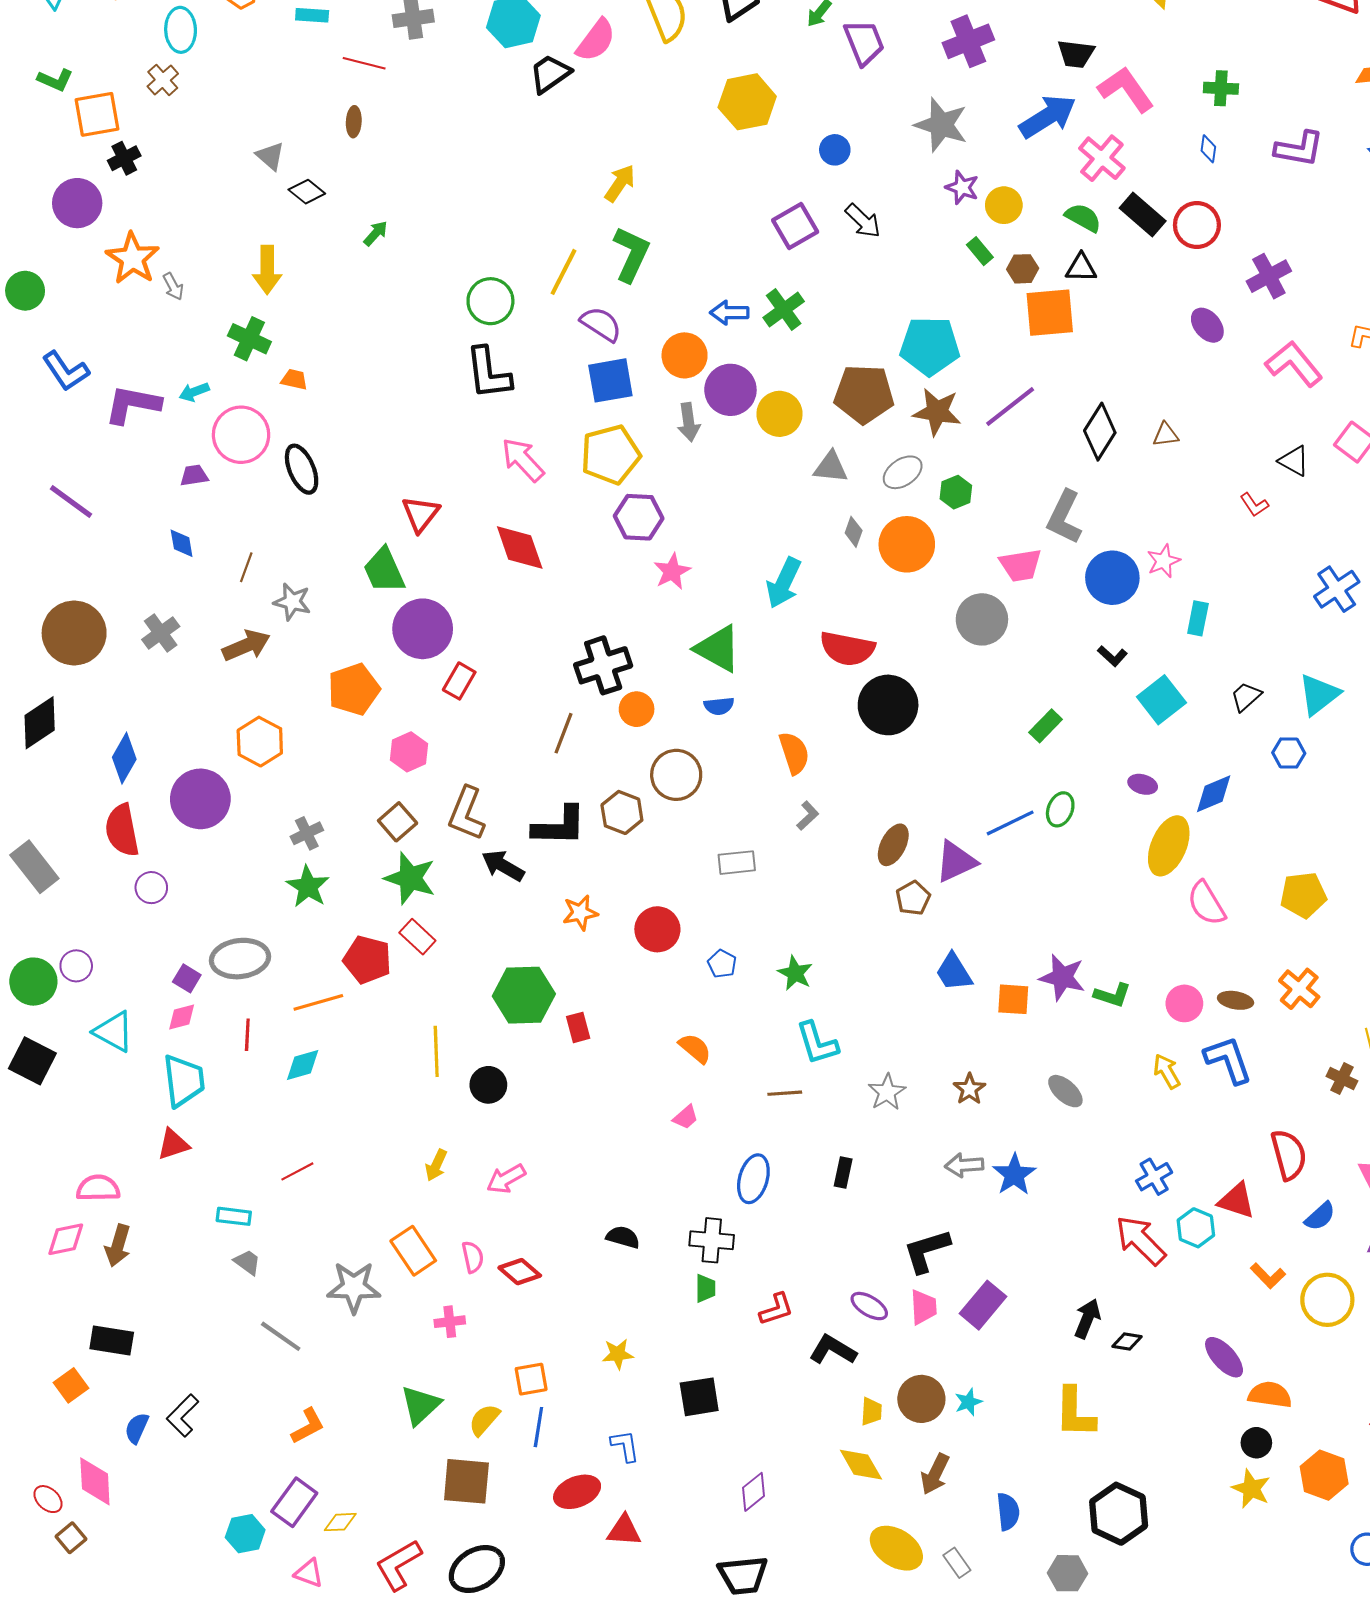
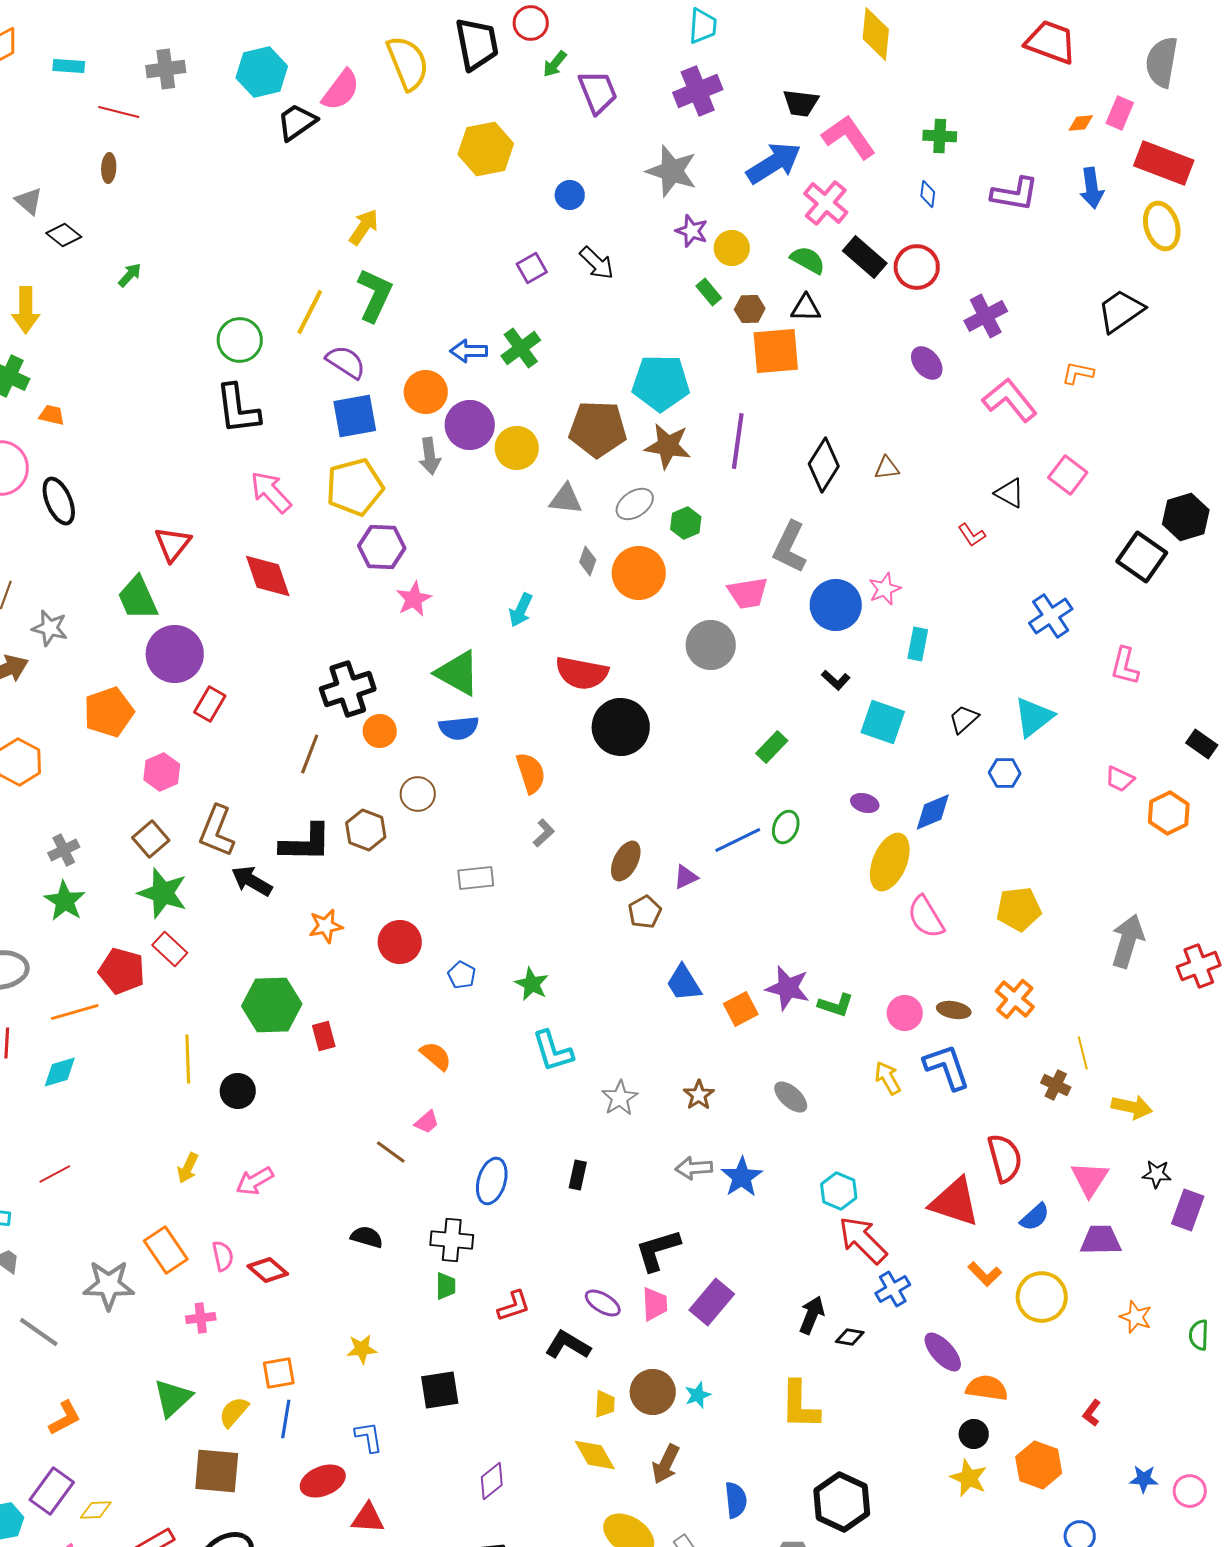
purple square: (795, 226) -> (532, 268), size x0.7
purple line: (1010, 407) -> (738, 441), turned -44
cyan arrow: (784, 583) -> (521, 610), size x0.7
cyan square: (1161, 700) -> (883, 722), turned -33
blue semicircle: (719, 706) -> (459, 728), size x1.4
brown circle: (676, 775) -> (418, 794), size x0.7
purple triangle: (956, 862) -> (686, 877), size x0.6
orange square: (1013, 999) -> (741, 1009), turned -32
brown line: (785, 1093) -> (391, 1152), moved, turned 40
blue cross: (1154, 1177) -> (893, 1289), moved
red triangle: (1237, 1201) -> (955, 1202), size x1.4
cyan hexagon: (1196, 1228) -> (839, 1191), moved

